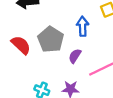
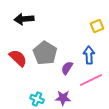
blue arrow: (83, 26) -> (89, 55), moved

